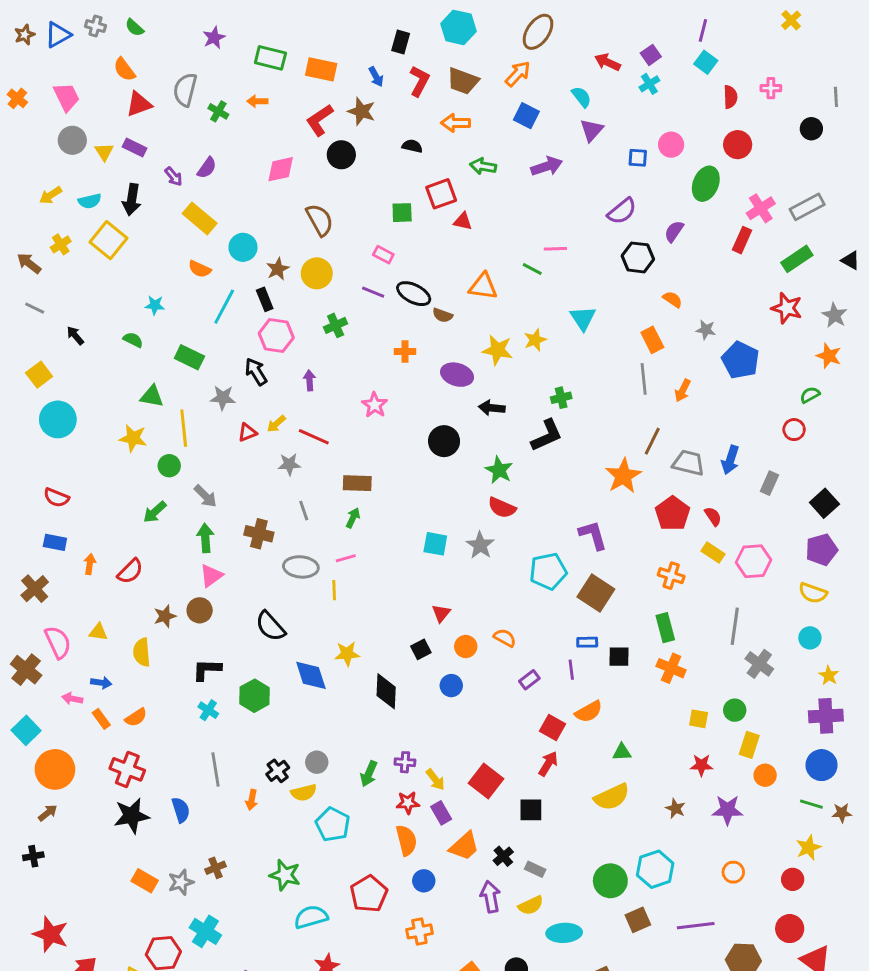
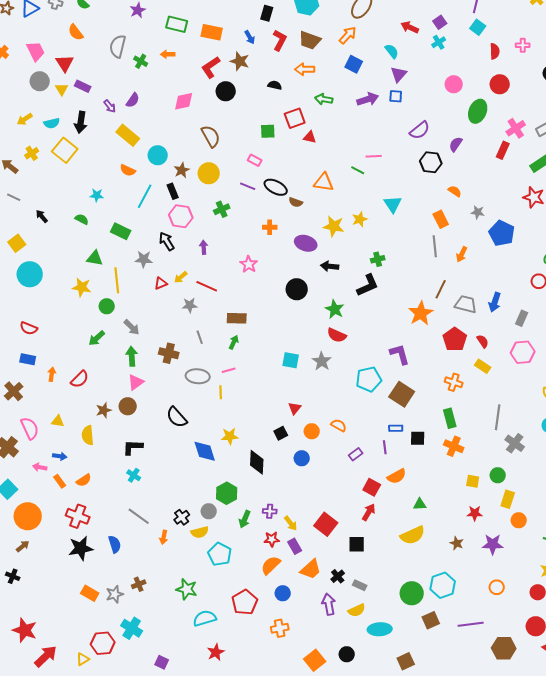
red triangle: (139, 104) -> (65, 63), moved, turned -42
blue square: (638, 158) -> (396, 96), moved
pink hexagon: (754, 561) -> (523, 352), moved
green hexagon: (255, 696) -> (227, 493), moved
gray line: (216, 769) -> (139, 516), turned -45
orange semicircle: (406, 840) -> (271, 565), turned -120
black cross: (33, 856) -> (13, 576), turned 32

